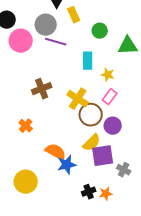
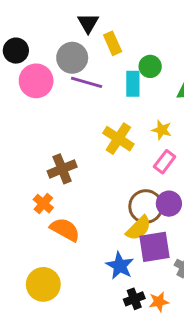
cyan rectangle: (88, 61) -> (133, 84), moved
brown cross: (42, 89) -> (62, 169), moved
yellow cross: (78, 99) -> (118, 139), moved
brown circle: (91, 115) -> (146, 206), moved
orange semicircle: (56, 152) -> (65, 230), moved
blue star: (67, 165) -> (120, 266), moved, turned -30

